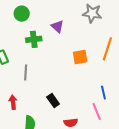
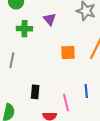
black rectangle: (53, 101) -> (35, 92), turned 32
pink line: (97, 111) -> (66, 103), moved

